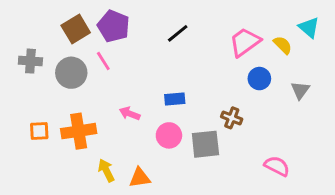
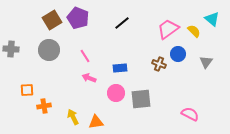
gray cross: (30, 61) -> (11, 49), moved
pink line: (103, 61) -> (85, 56), moved
brown cross: (232, 118) -> (159, 64), moved
orange cross: (79, 131) -> (44, 106), moved, size x0.6

